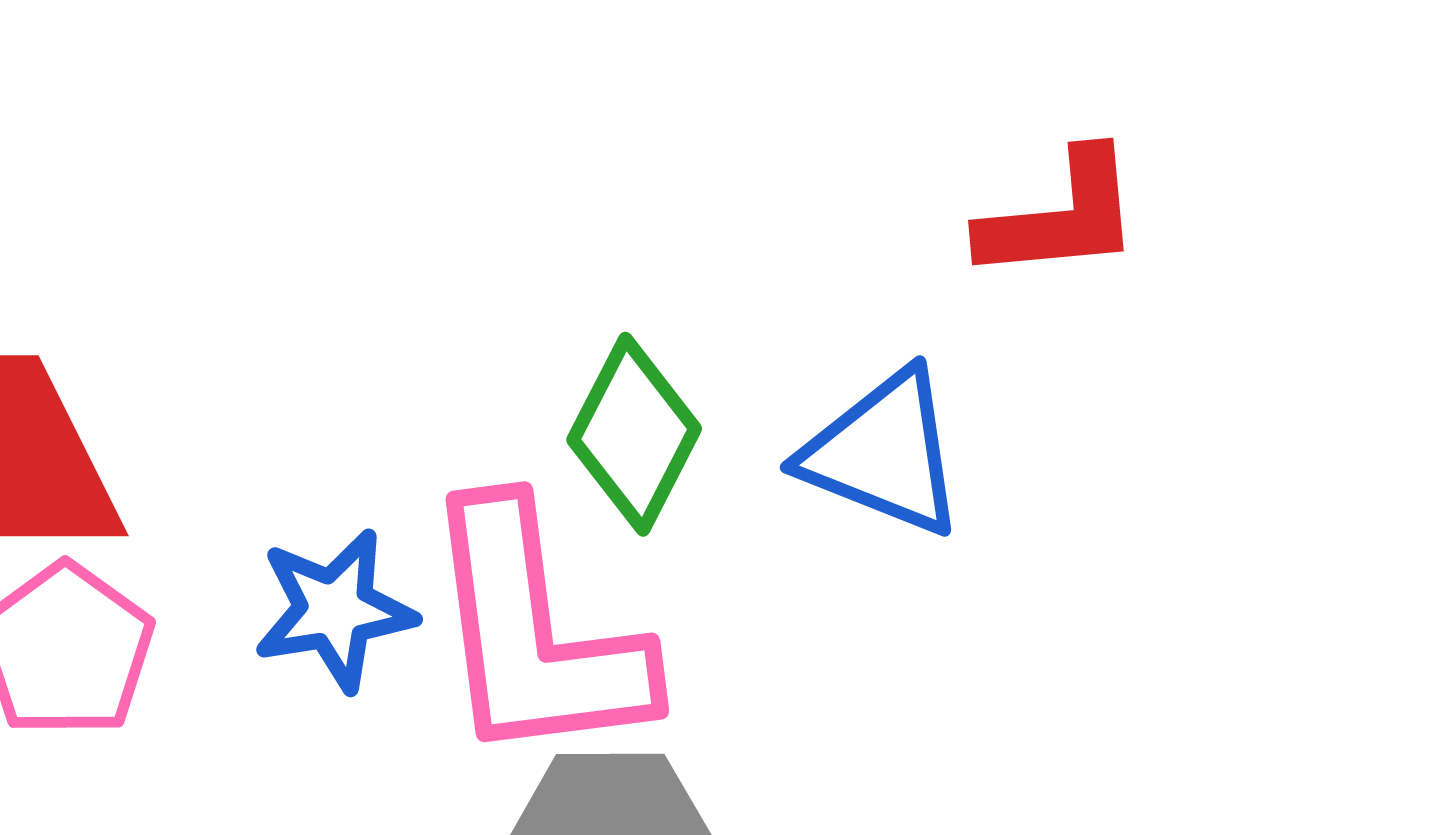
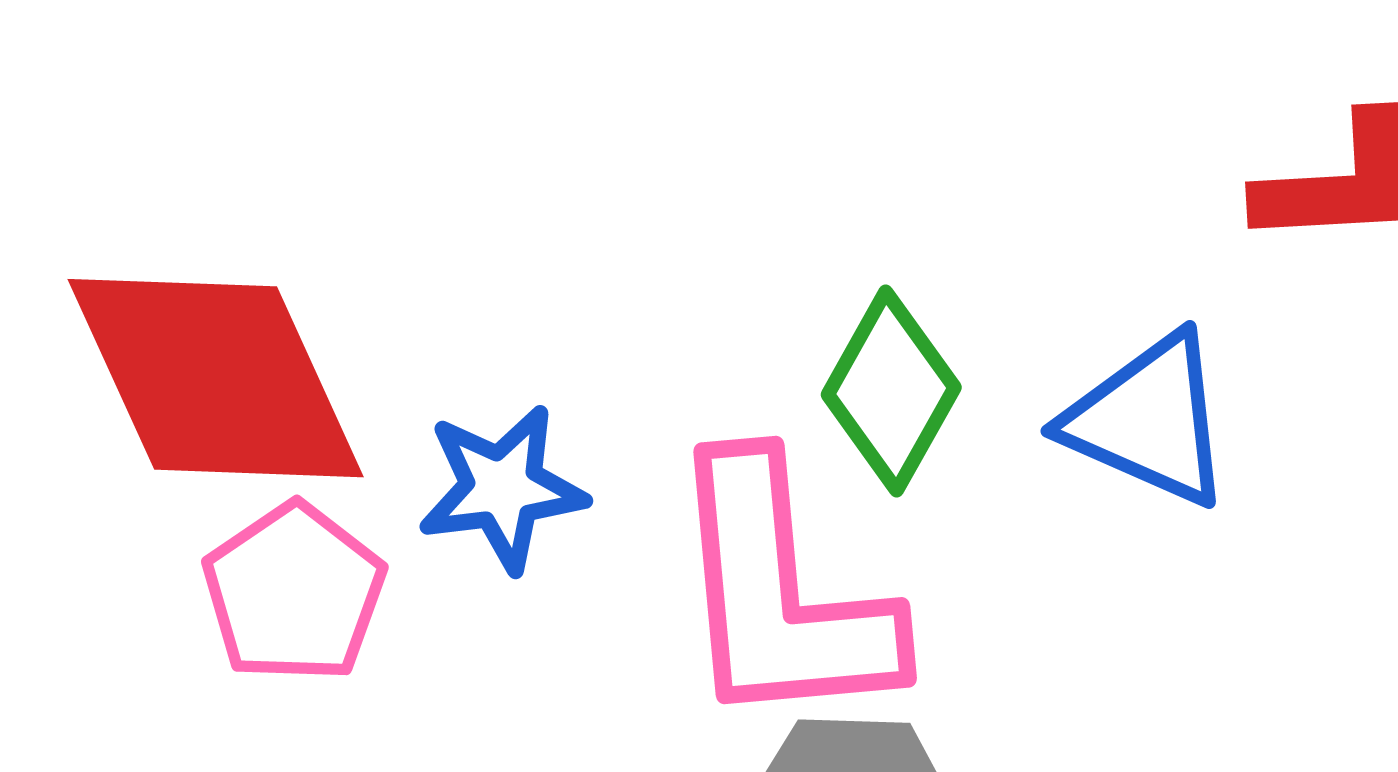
blue star: (335, 610) -> (502, 488), moved

